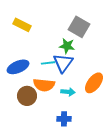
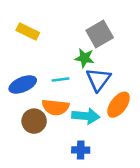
gray square: (79, 27) -> (100, 34), turned 30
blue triangle: (63, 63) -> (98, 79), moved
cyan arrow: (68, 92) -> (86, 116), size x1.5

